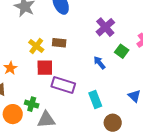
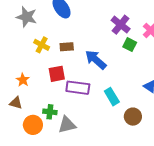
purple cross: (105, 27) -> (121, 25), moved
yellow cross: (36, 46) -> (42, 45), moved
blue arrow: (99, 63) -> (96, 60), moved, size x1.6

